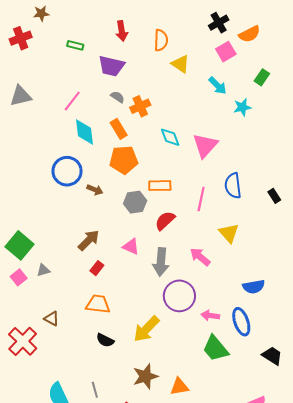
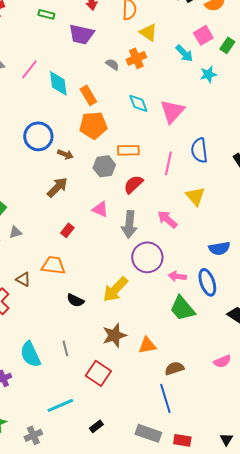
pink square: (226, 52) -> (203, 35), moved
gray semicircle: (118, 97) -> (112, 64), moved
pink line: (72, 101) -> (29, 69), moved
orange cross: (140, 106) -> (136, 58), moved
cyan diamond: (85, 132) -> (58, 83), moved
brown arrow: (89, 240) -> (57, 187), moved
orange trapezoid: (98, 304) -> (53, 265), moved

